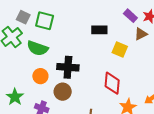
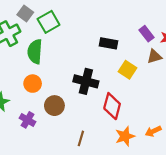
green square: (45, 21) -> (49, 22), turned 36
green semicircle: (38, 48) -> (35, 52), turned 65
black cross: (68, 67) -> (86, 81), moved

